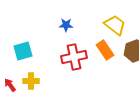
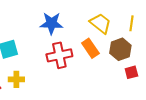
blue star: (66, 25) -> (51, 23), size x1.6

